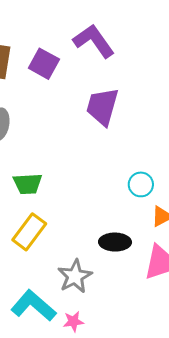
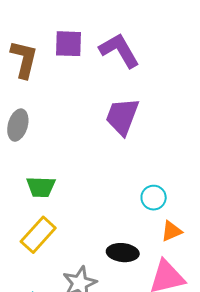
purple square: (44, 64) -> (69, 44), moved, turned -32

